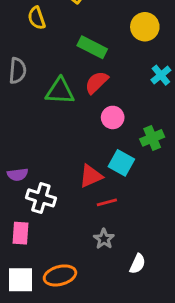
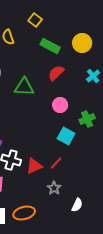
green rectangle: (92, 47) -> (50, 46), moved
red semicircle: (97, 82) -> (56, 73), moved
red triangle: (91, 176) -> (34, 166), moved
red line: (107, 202) -> (56, 163), turned -32

